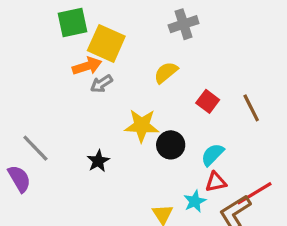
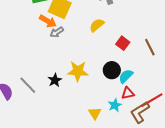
orange arrow: (87, 66) -> (48, 21), turned 48
yellow star: (142, 126) -> (78, 71), moved
black circle: (171, 145) -> (112, 70), moved
gray line: (35, 148) -> (28, 85), moved

